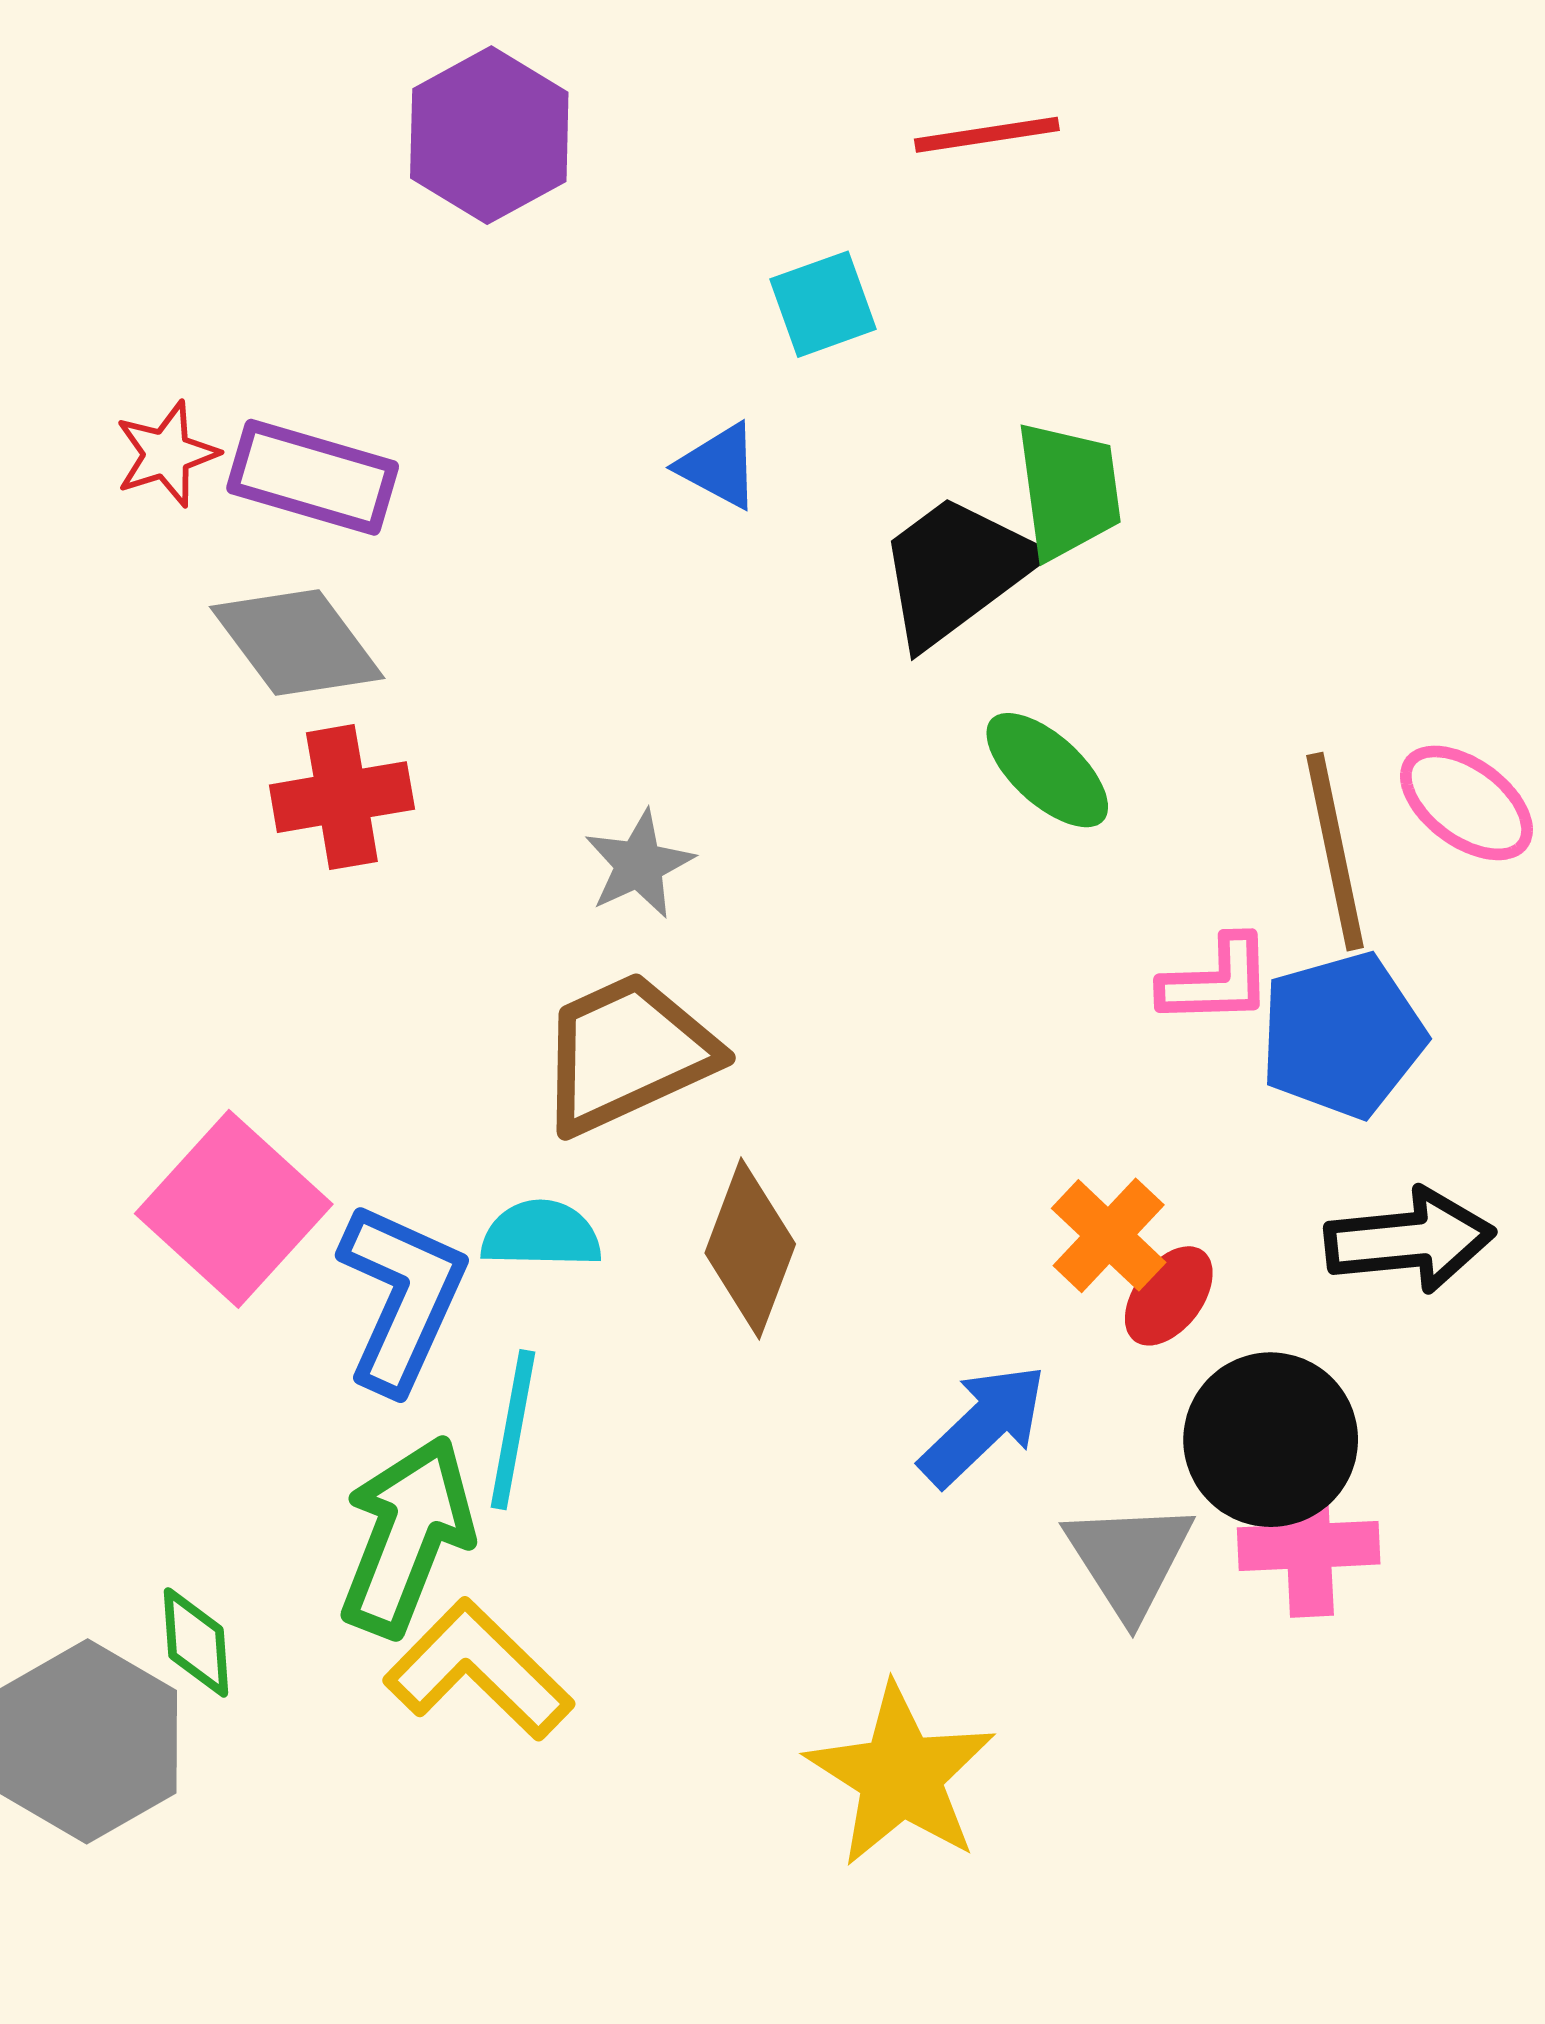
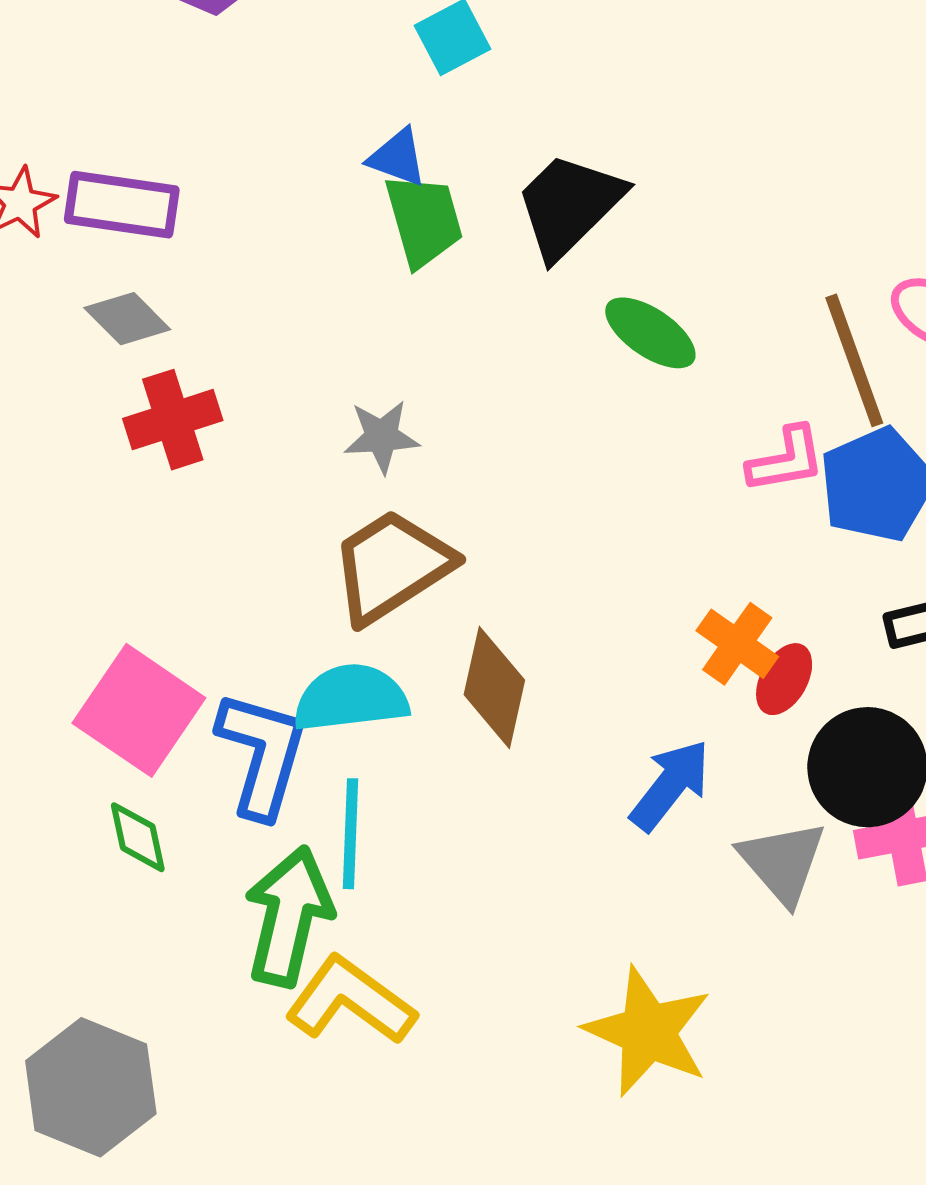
green trapezoid: (1069, 490) -> (424, 220), moved
gray diamond: (297, 643) -> (127, 319), size x0.7
gray star: (639, 864) -> (382, 437), turned 30
cyan semicircle: (541, 1234) -> (351, 698), size x1.4
green diamond: (196, 1642) -> (138, 837), moved

